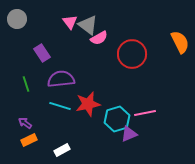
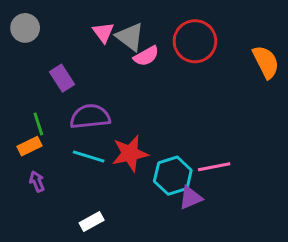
red circle: (132, 54) -> (195, 41), moved
purple arrow: (25, 123) -> (37, 182), turned 32
orange rectangle: (29, 140) -> (30, 146), moved

